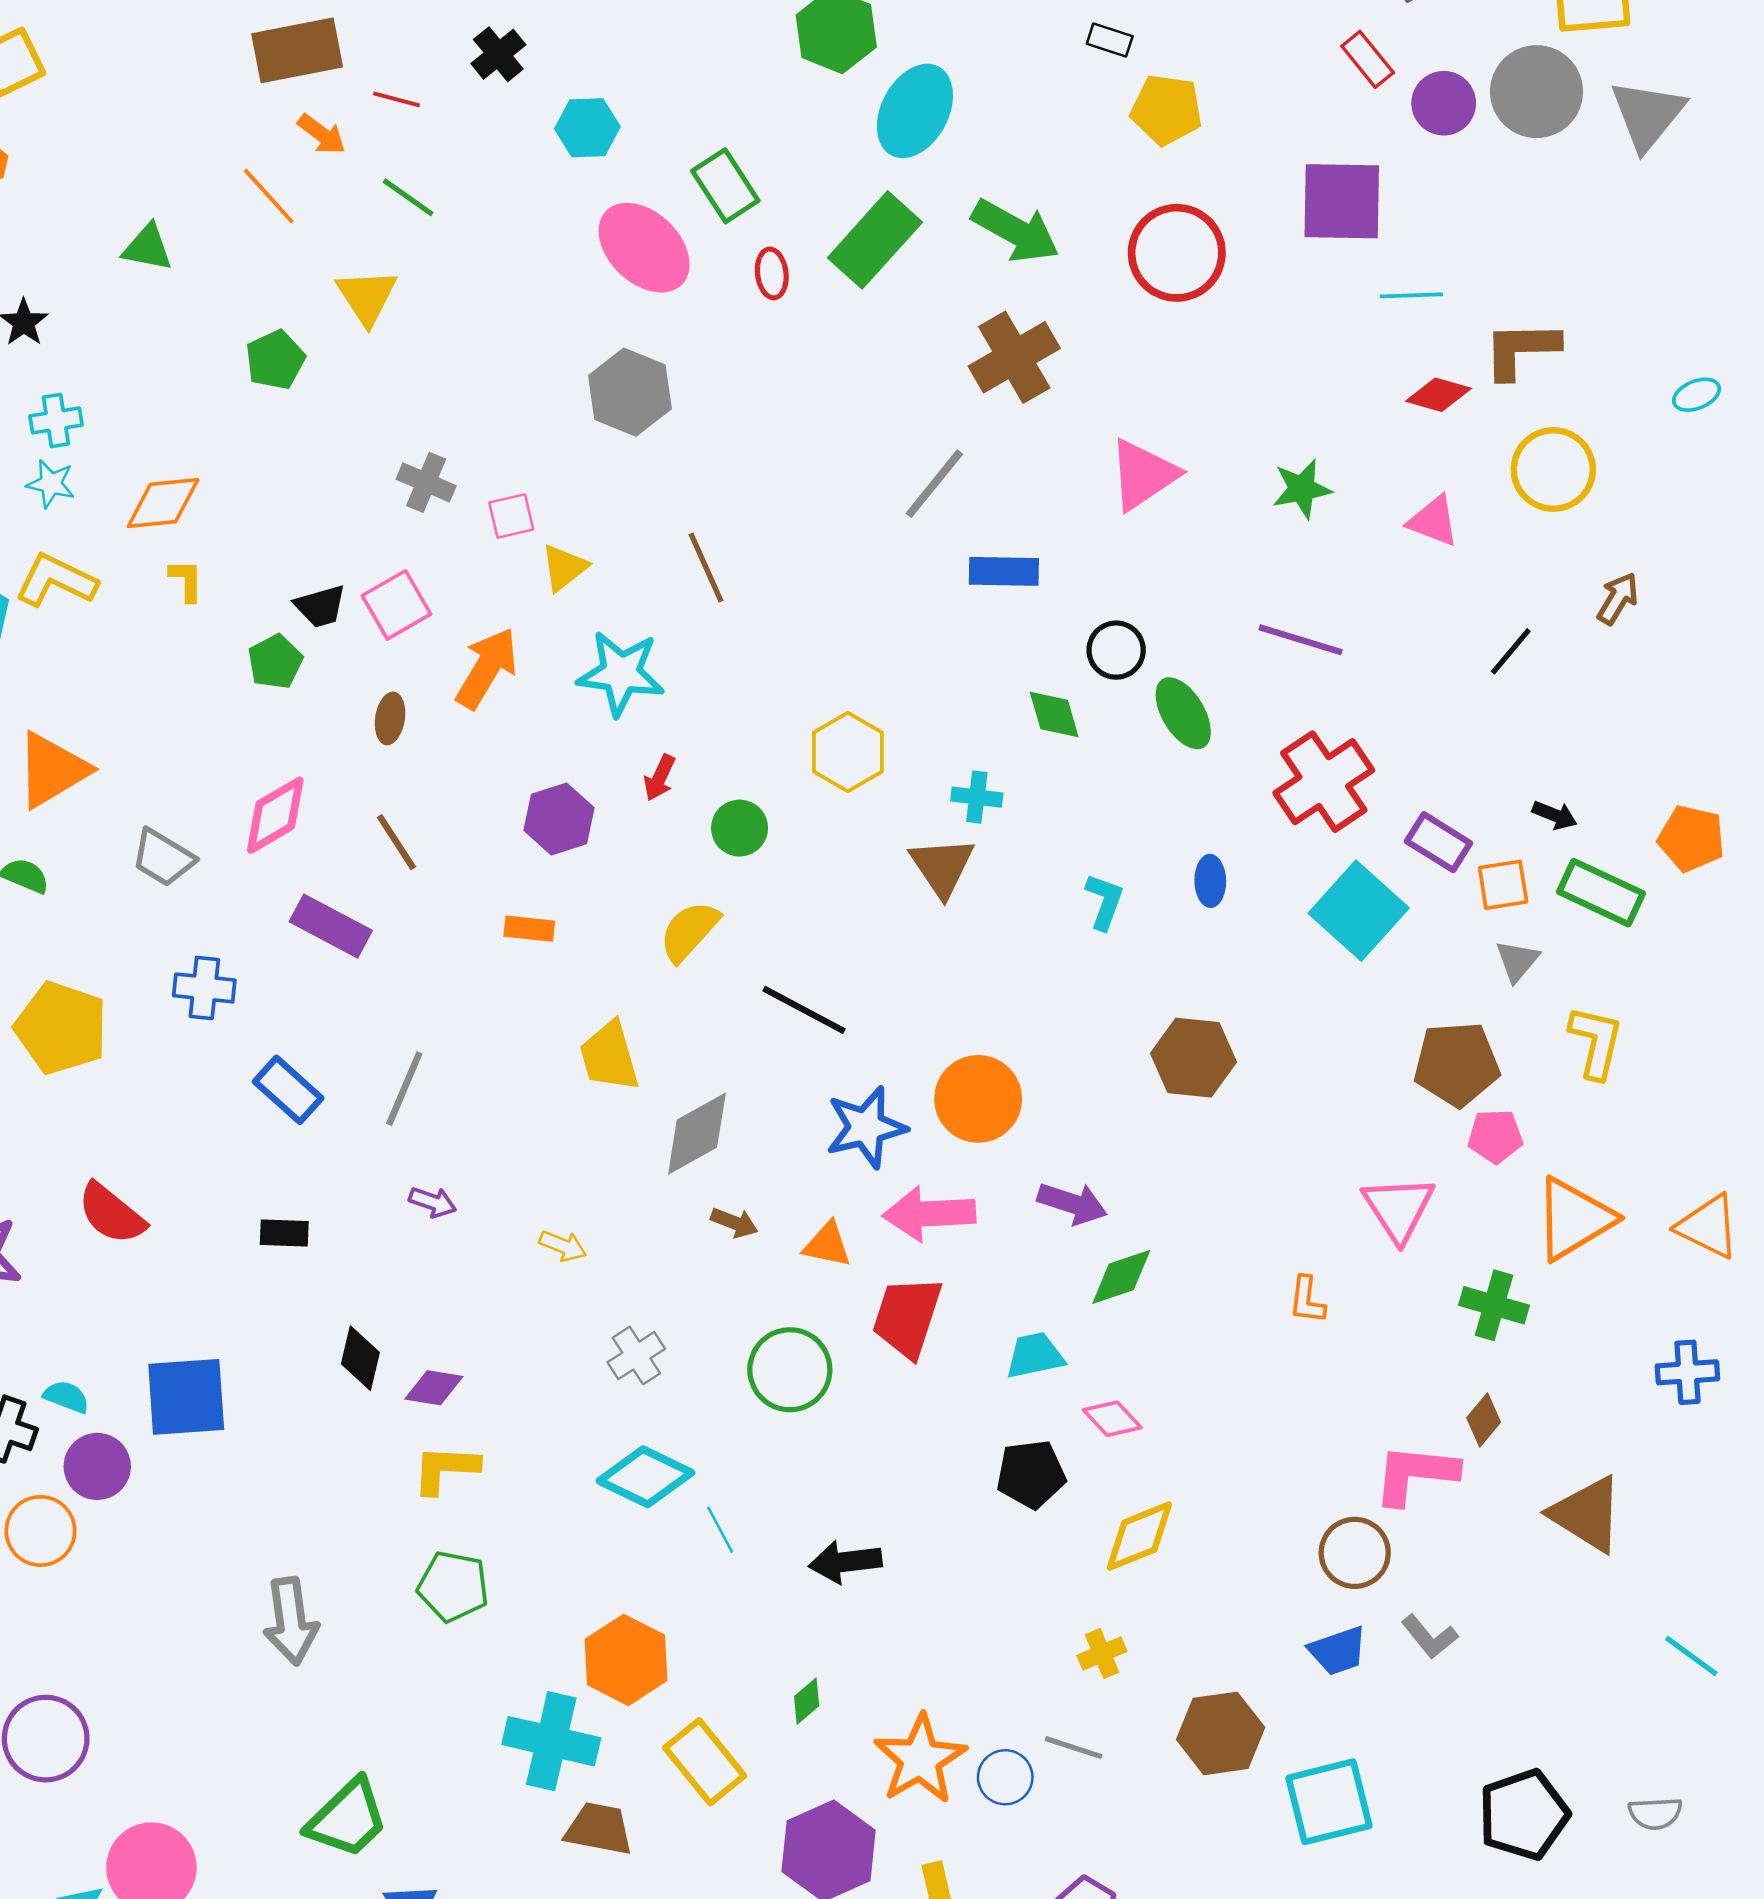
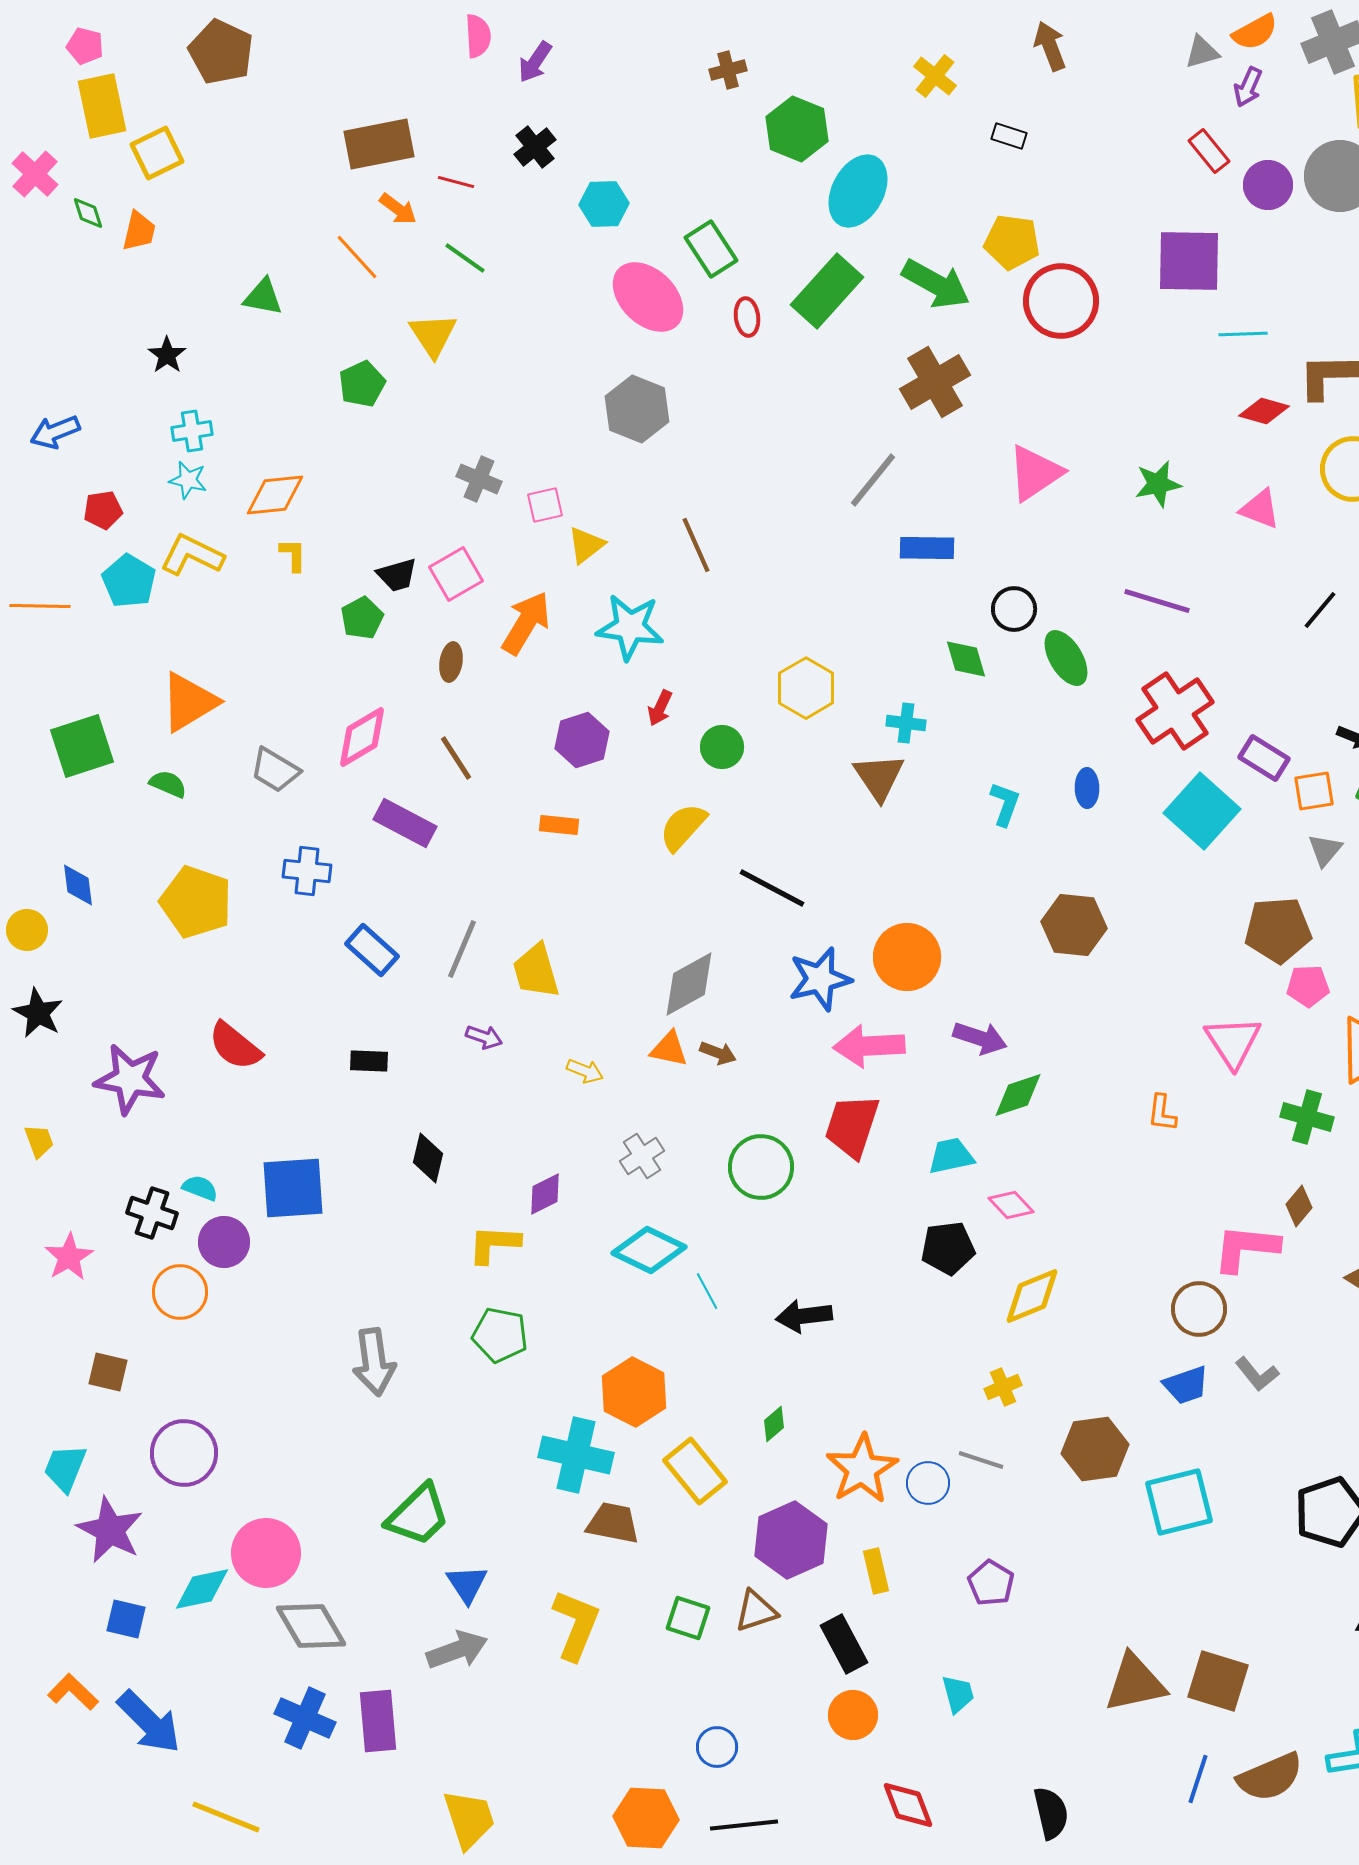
yellow pentagon: (1166, 110) -> (1012, 242), moved
yellow trapezoid: (609, 1056) -> (536, 971), moved
orange triangle: (827, 1245) -> (669, 1049), moved
purple diamond: (434, 1388) -> (545, 1194), moved, turned -36

